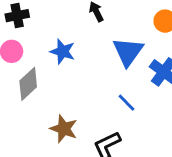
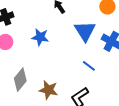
gray diamond: (28, 84) -> (20, 80), moved

